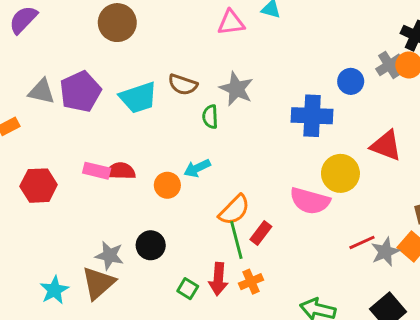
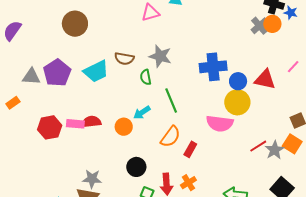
blue circle: (351, 81) -> (238, 81), moved
red hexagon: (39, 186) -> (50, 127), moved
green line: (236, 240) -> (171, 101), moved
black circle: (151, 245) -> (136, 167), moved

